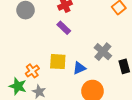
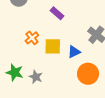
orange cross: (32, 71) -> (32, 38), moved

